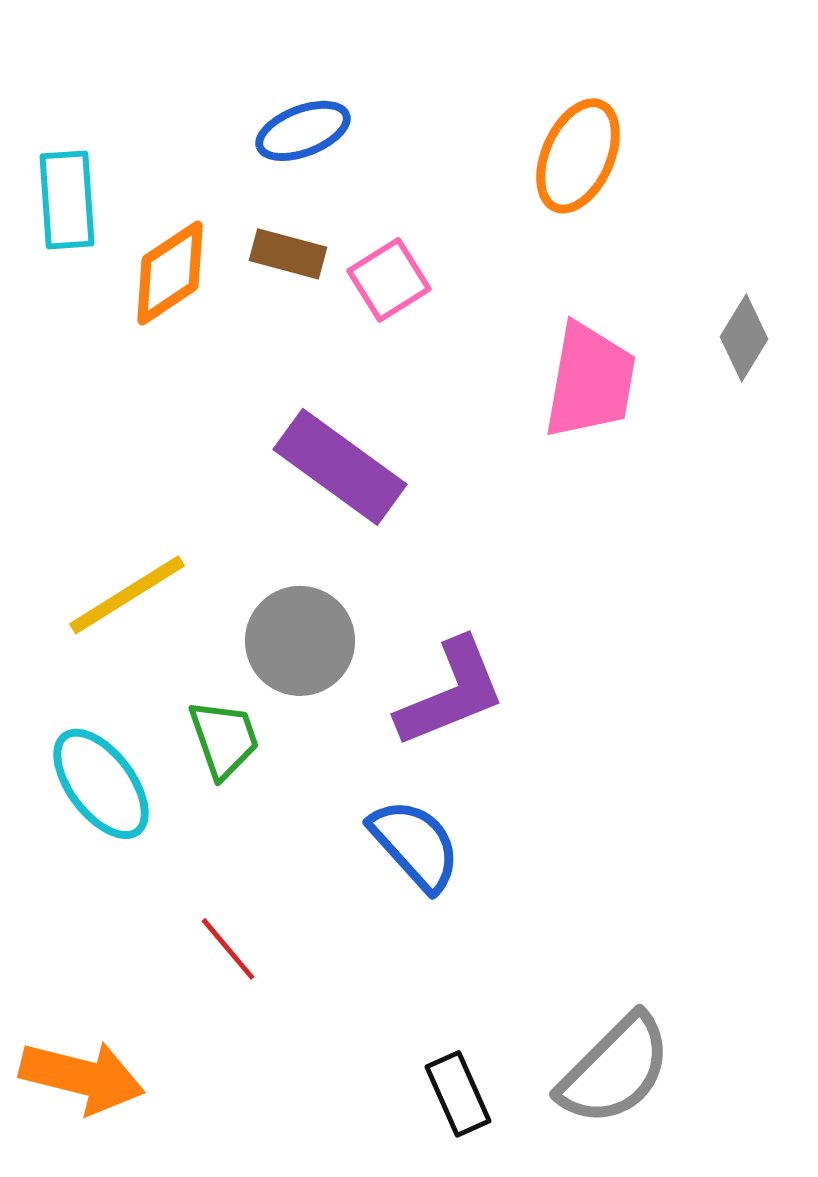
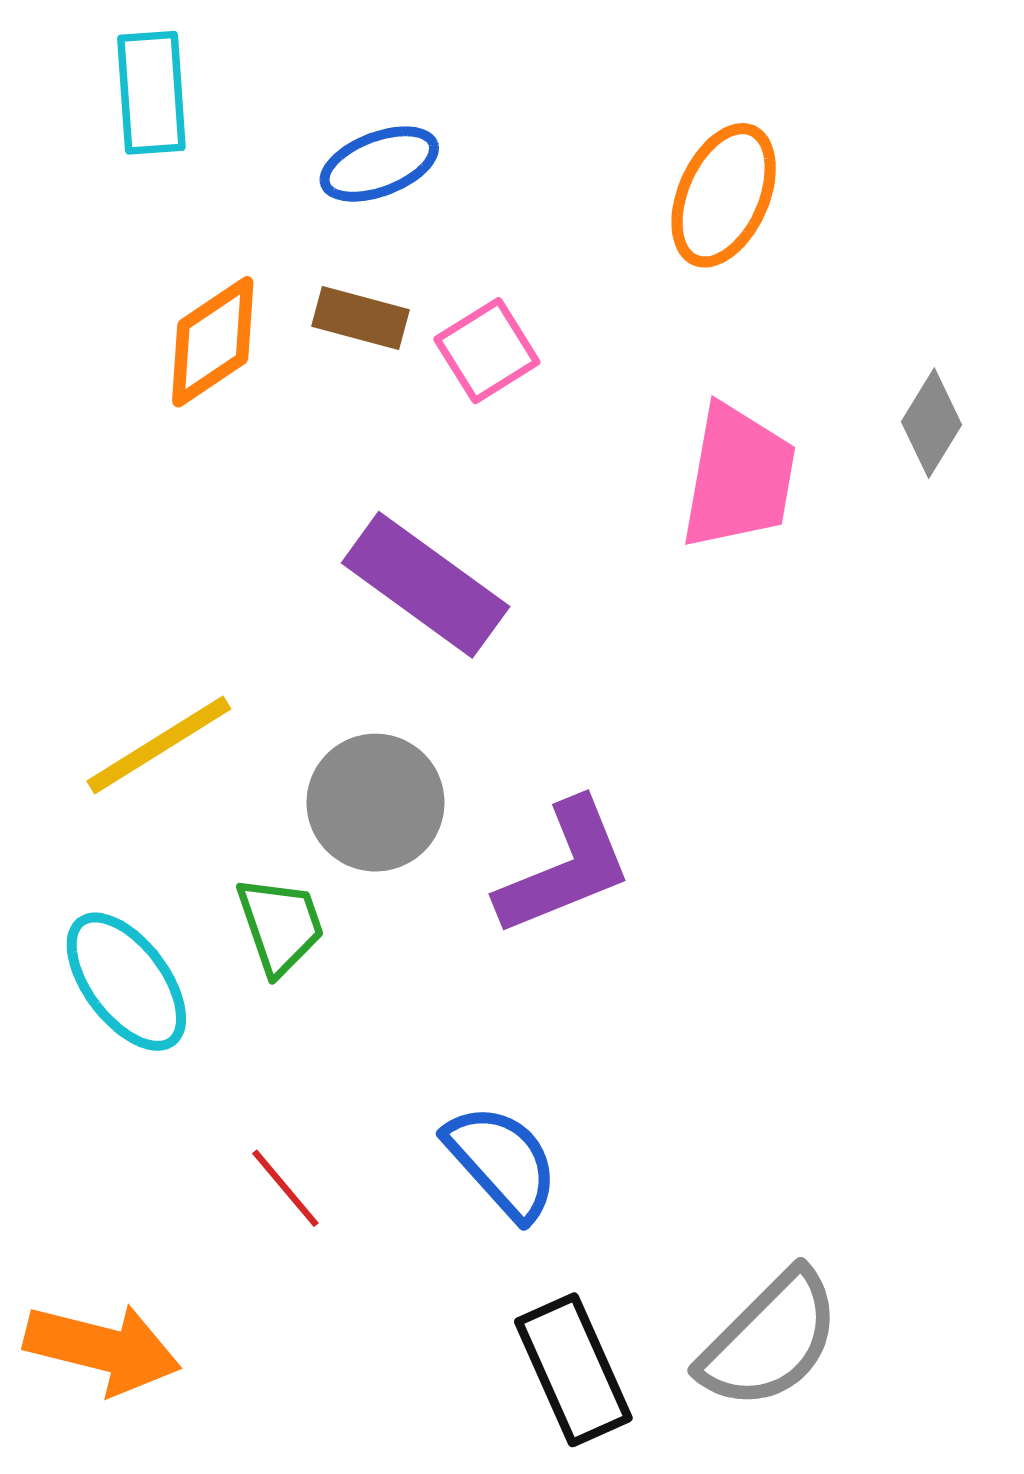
cyan rectangle: (67, 200) -> (151, 93), moved
blue semicircle: (415, 845) -> (502, 1162), moved
black rectangle: (458, 1094) -> (573, 1370), size x1.4

